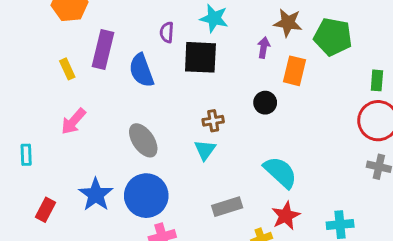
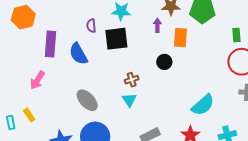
yellow rectangle: (67, 69) -> (29, 115), moved
pink arrow: (73, 121) -> (37, 80), moved
cyan semicircle: (280, 172) -> (203, 105), moved, turned 105

